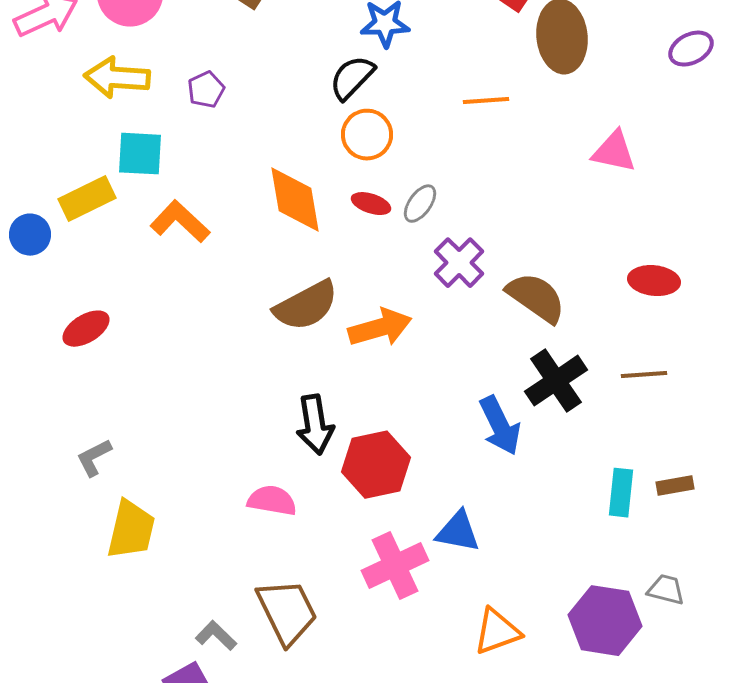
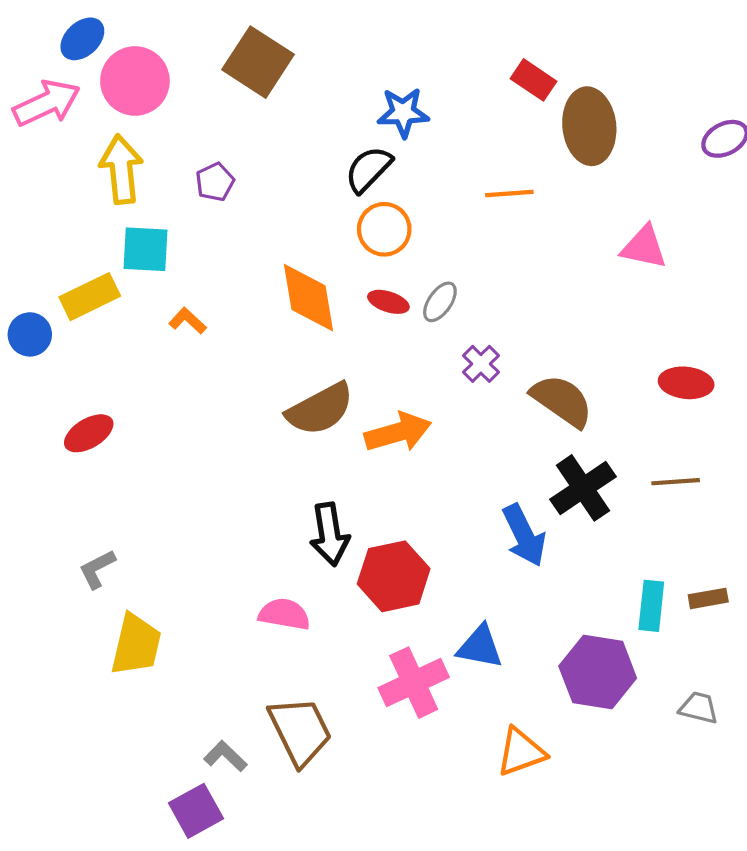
yellow arrow: (117, 78) -> (121, 169), turned 80
orange L-shape: (180, 222) -> (188, 321), size x0.6
purple cross: (459, 263) -> (481, 364), size x0.7
purple hexagon: (605, 621) -> (598, 672), moved

